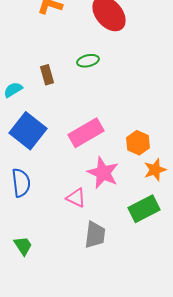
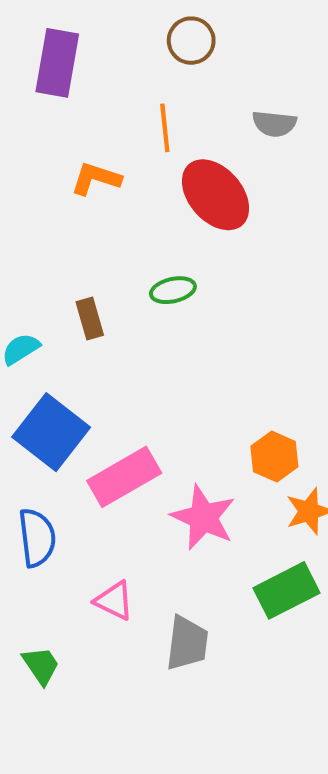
pink rectangle: (86, 133) -> (124, 477), moved
pink triangle: (76, 198) -> (114, 601), moved

